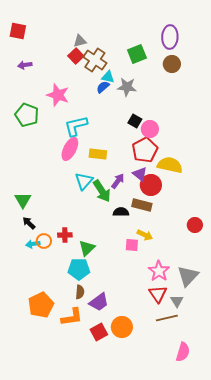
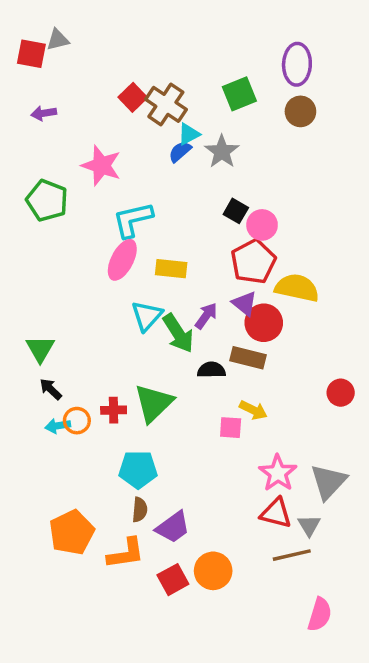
gray triangle: (80, 41) -> (58, 40), moved
cyan triangle: (108, 77) -> (189, 134), turned -40
gray star: (127, 87) -> (222, 152), turned 30
green triangle: (87, 248) -> (154, 403), moved, size x1.4
red triangle: (158, 294) -> (276, 513), turned -42

